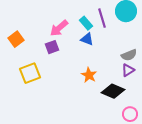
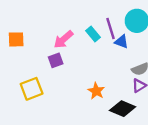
orange square: (16, 39) -> (16, 39), moved, turned 35
blue triangle: (87, 39) -> (121, 42), moved

